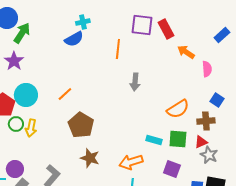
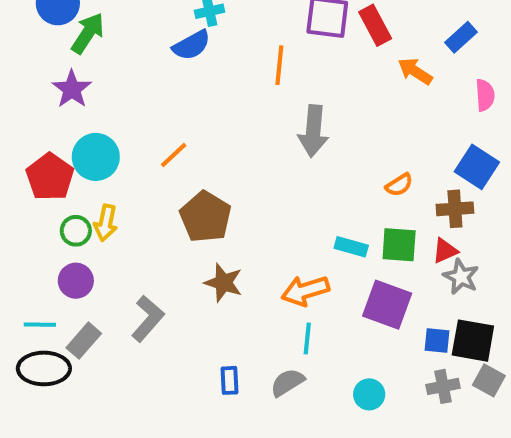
blue rectangle: (222, 35) -> (461, 37), moved
pink semicircle: (207, 69) -> (485, 95), moved
gray arrow: (135, 82) -> (313, 131), size x1.4
blue square: (217, 100) -> (477, 167), size x1.5
orange semicircle: (178, 109) -> (399, 185), size x0.6
green circle: (16, 124) -> (76, 231), moved
purple circle: (15, 169) -> (76, 281), moved
purple square: (172, 169) -> (387, 305), size x1.4

